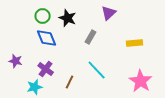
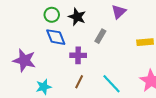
purple star: (16, 61) -> (24, 60), size x1.6
purple cross: (46, 69) -> (78, 55), moved, turned -35
cyan line: (97, 70) -> (112, 84), moved

